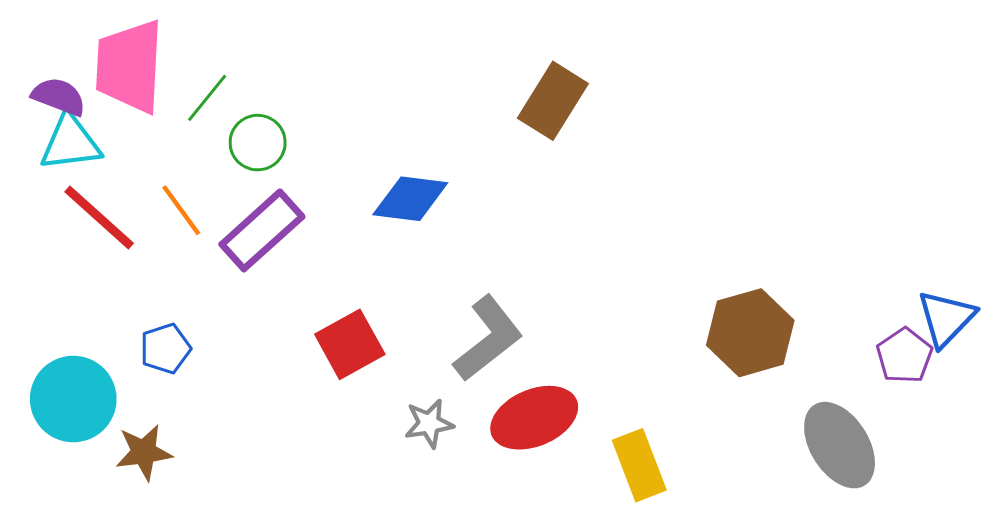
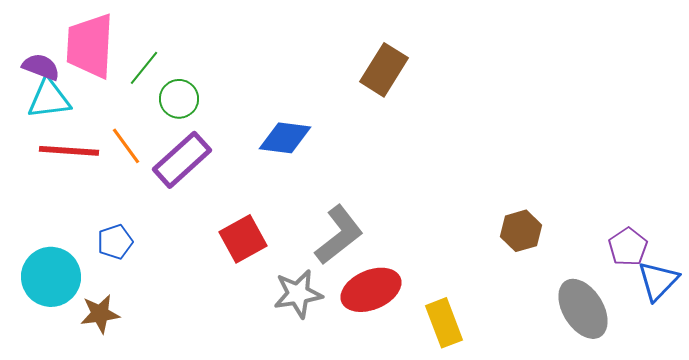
red line: (99, 217) -> (69, 151), turned -38
blue triangle: (946, 318) -> (658, 281), moved
brown hexagon: (750, 333) -> (521, 231), size x0.7
gray star: (429, 423) -> (298, 294), size x1.4

